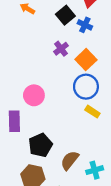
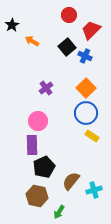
purple cross: (61, 49) -> (46, 88), moved
purple rectangle: (14, 121) -> (32, 145), moved

